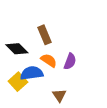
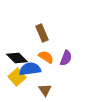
black diamond: (17, 49) -> (17, 58), moved
brown triangle: (59, 95) -> (45, 90), moved

